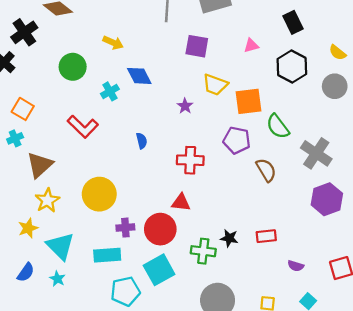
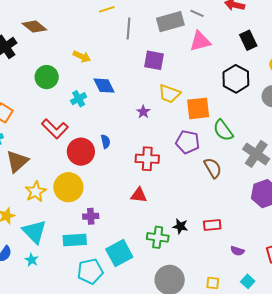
black rectangle: (293, 22) -> (248, 40), moved
pink triangle: (251, 46) -> (200, 41), moved, size x1.6
yellow star: (47, 200) -> (36, 192), moved
red circle: (160, 229) -> (81, 152), moved

